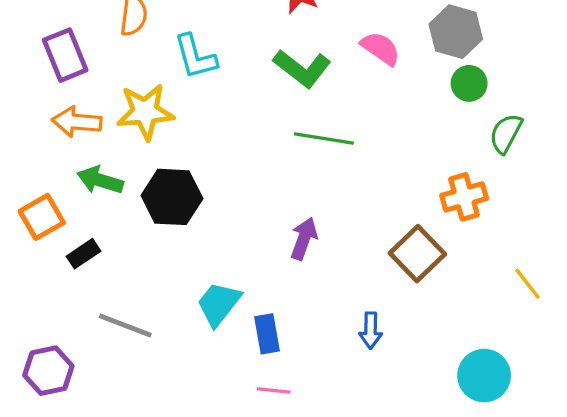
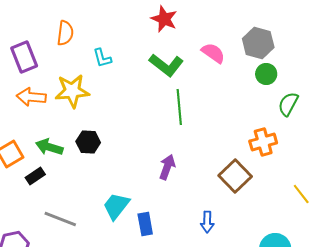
cyan L-shape: (195, 57) -> (102, 58), size x0.7
green line: (324, 139) -> (179, 107), turned 76
green arrow: (100, 180) -> (49, 147), moved
black hexagon: (172, 197) -> (88, 142), size x0.7

